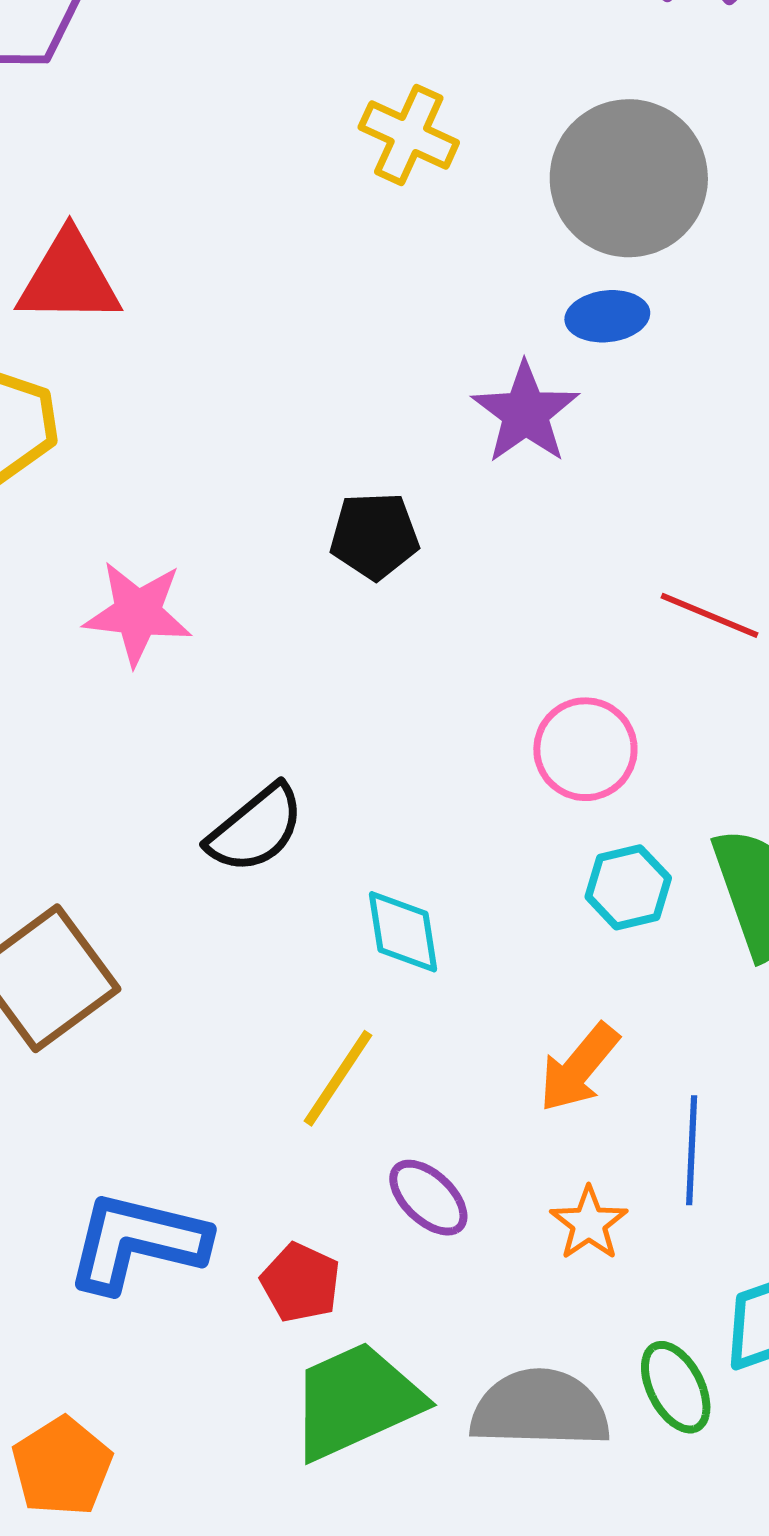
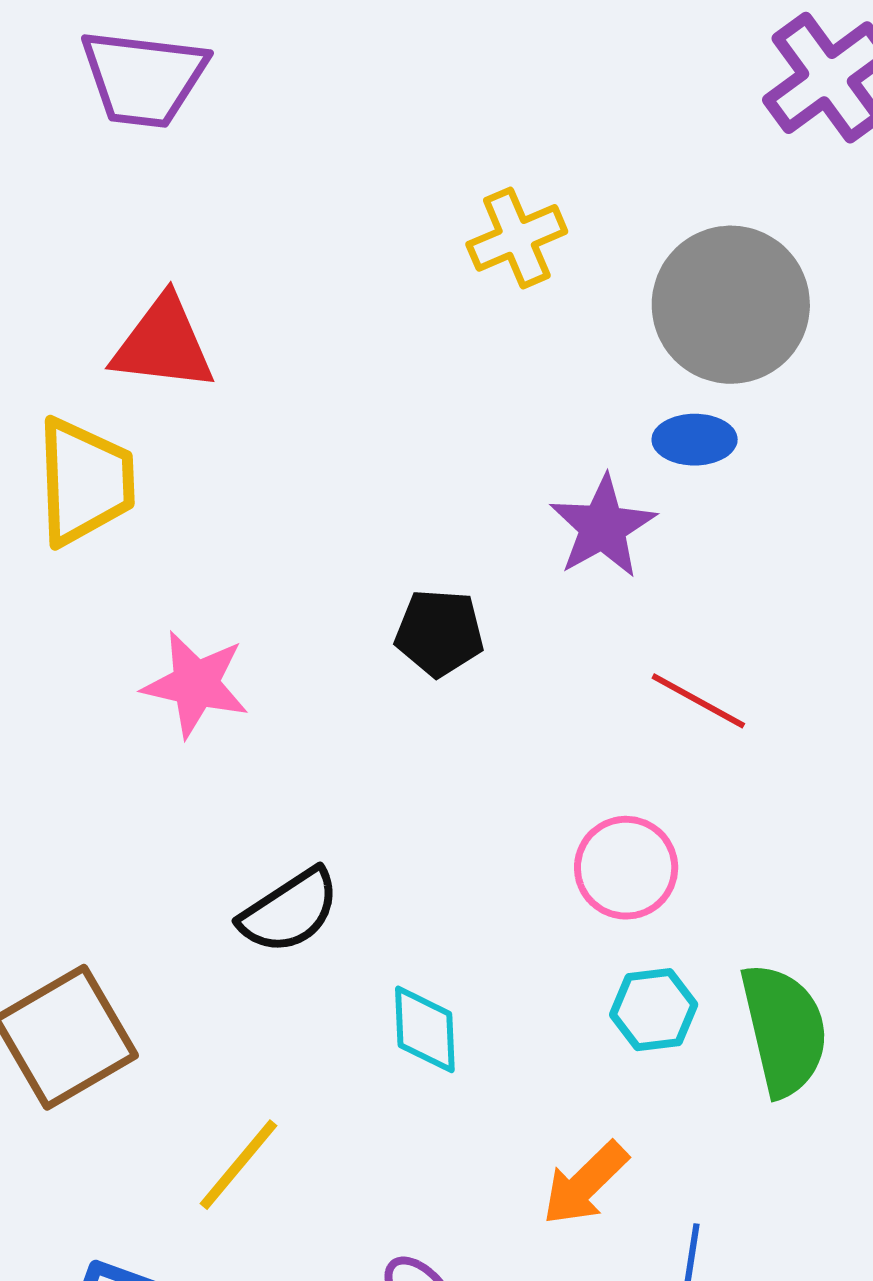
yellow cross: (409, 135) -> (517, 238), turned 36
red line: (710, 615) -> (698, 701), moved
yellow line: (338, 1078) -> (239, 1165), moved

